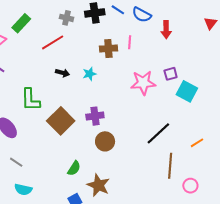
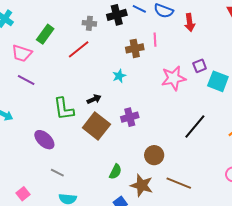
black arrow: (62, 73) -> (94, 99), moved, turned -32
brown circle: (105, 141) -> (154, 155), moved
brown line: (170, 166) -> (179, 183), moved, turned -65

